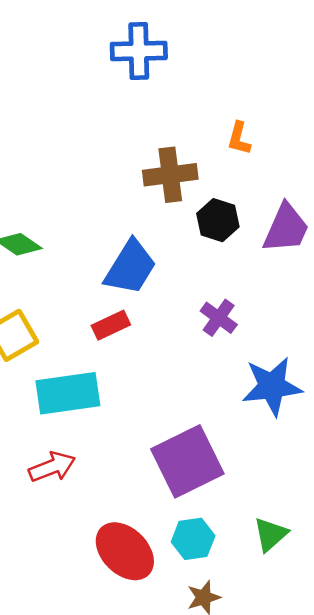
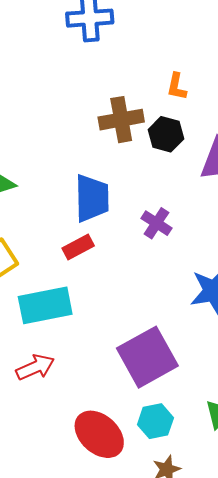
black hexagon: (218, 220) -> (166, 134), moved
blue trapezoid: (130, 267) -> (92, 198), turned -30
purple cross: (219, 318) -> (157, 223), moved

